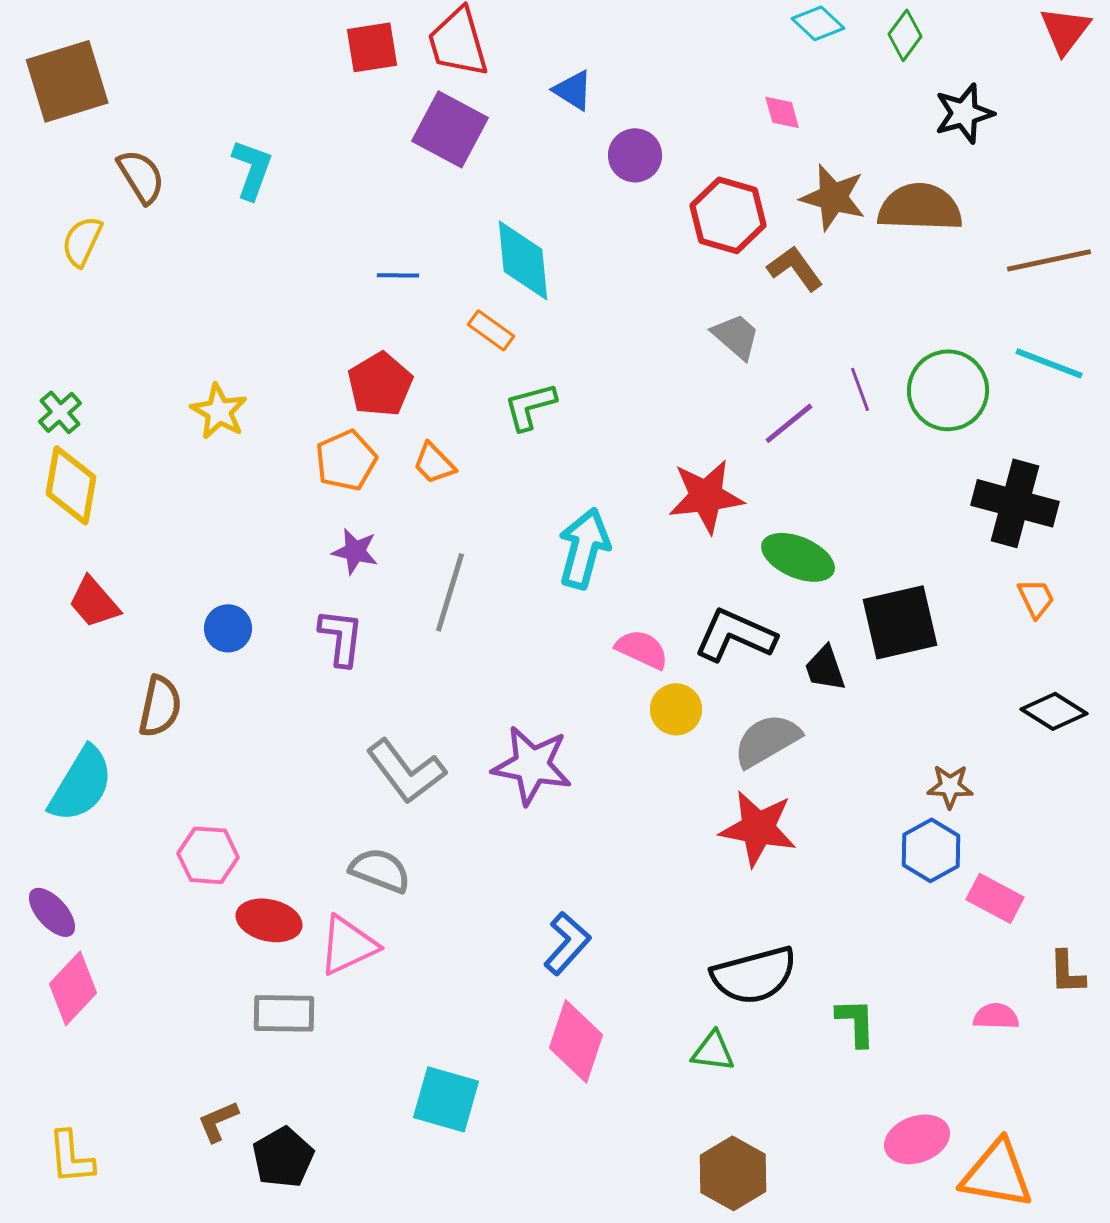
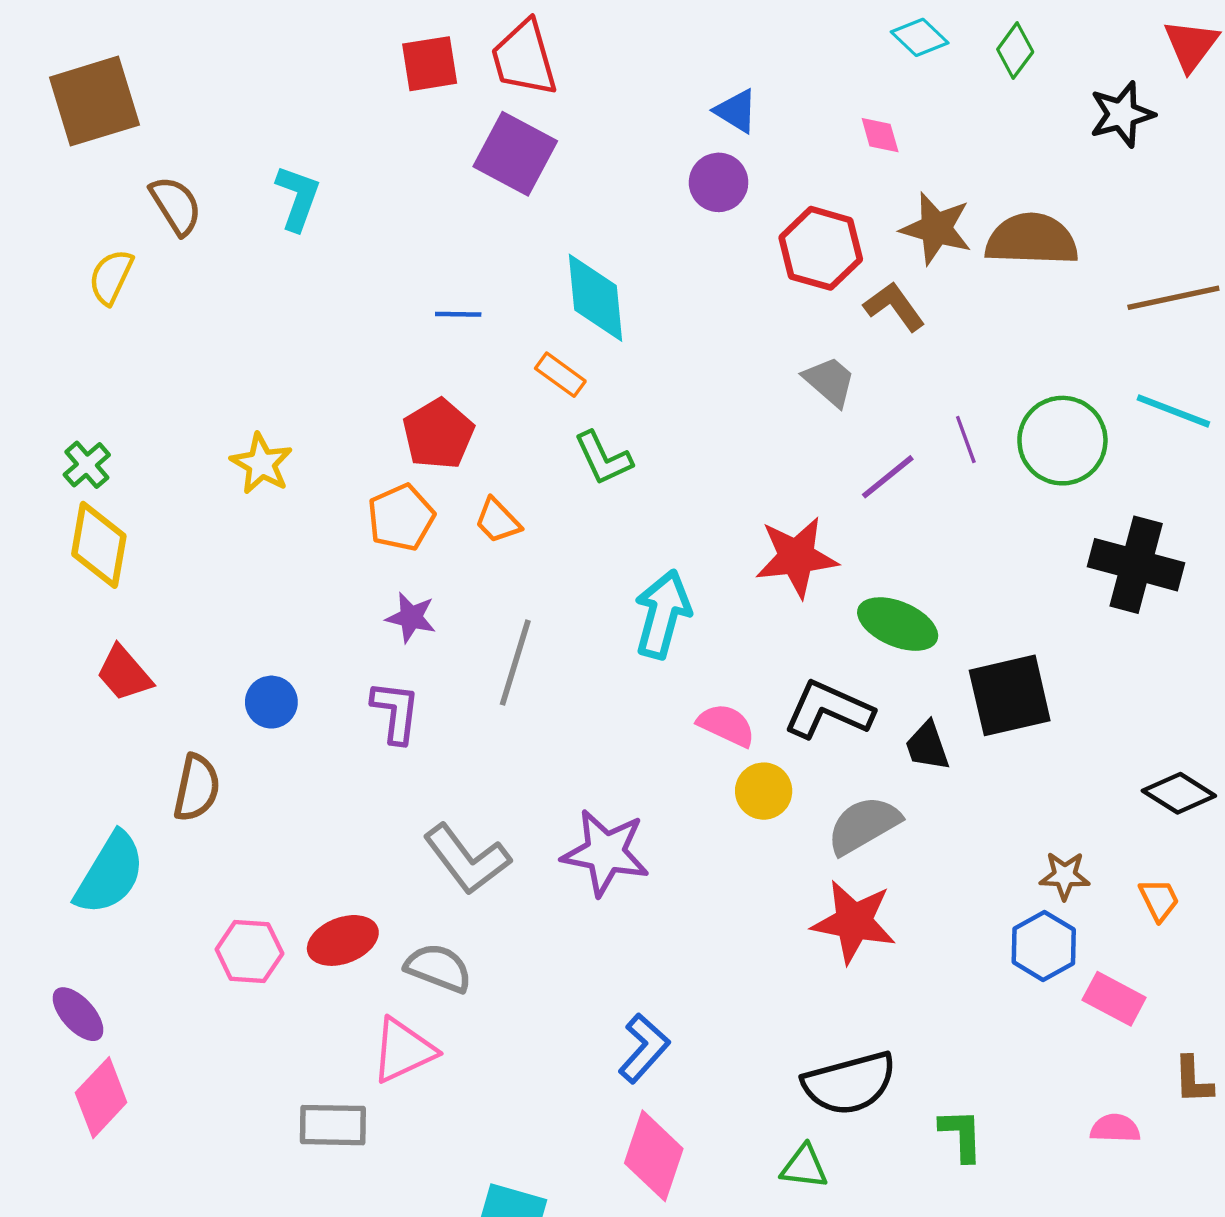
blue triangle: (573, 90) -> (736, 111), moved
black star: (964, 113) -> (1122, 114), moved
green L-shape: (530, 406) -> (603, 458), turned -100
orange trapezoid: (1036, 598) -> (1159, 900), moved
red ellipse: (269, 920) -> (343, 940), moved, turned -34

